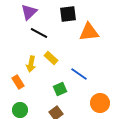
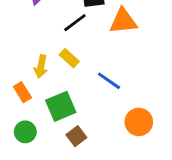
black line: (39, 33) -> (75, 23), moved, turned -66
green square: (60, 89) -> (61, 106), moved, size x1.5

